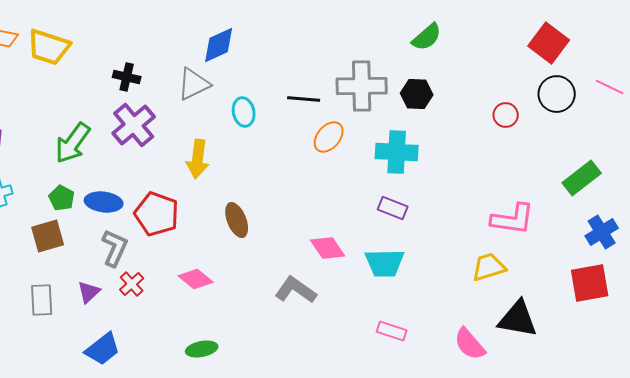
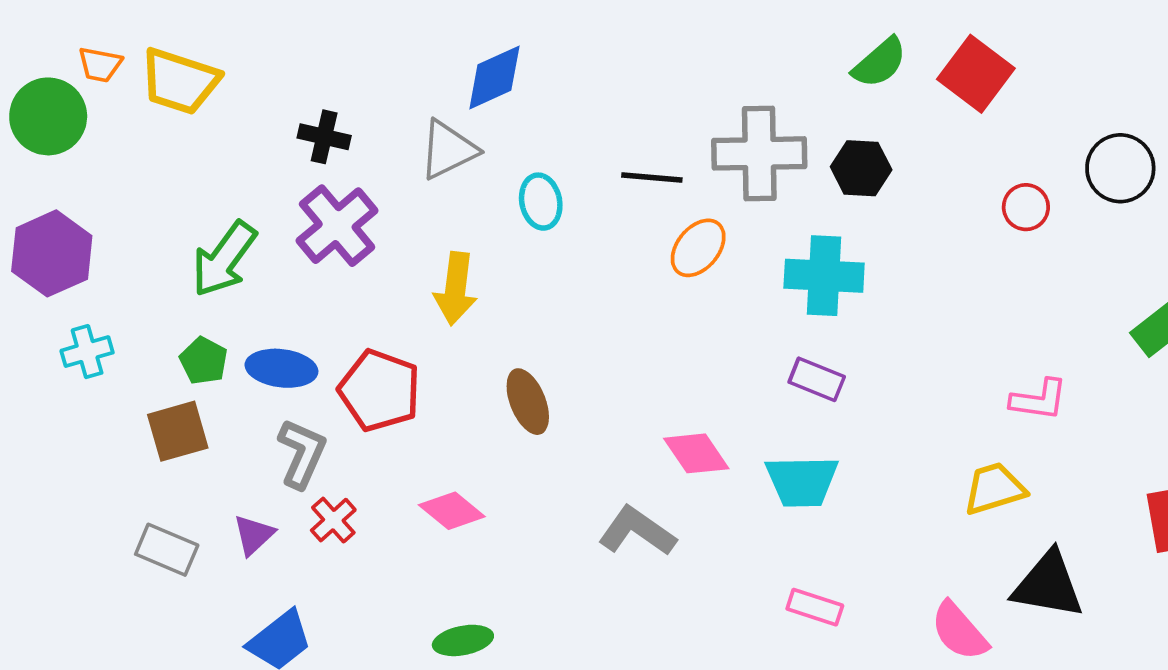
red square: (549, 43) -> (976, 74), moved
pink L-shape: (513, 219) -> (1039, 400), size x0.7
gray rectangle: (42, 300) -> (167, 550), turned -64

